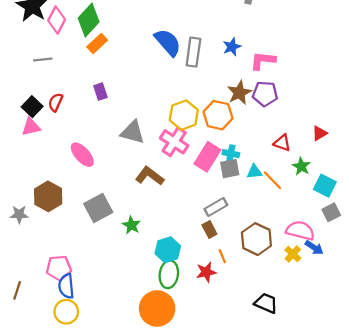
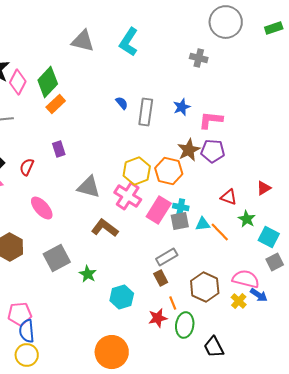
blue semicircle: (168, 42) -> (122, 103), size x0.5
red semicircle: (56, 102) -> (27, 167), moved
green ellipse: (169, 274) -> (185, 325), moved
black trapezoid: (266, 303) -> (214, 347), turned -140

